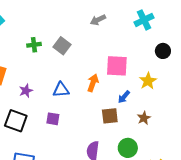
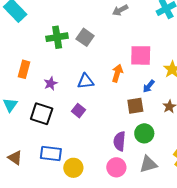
green cross: (34, 45) -> (57, 37), size x1.5
purple square: (53, 119) -> (78, 111), turned 32
green circle: (128, 148) -> (144, 133), moved

